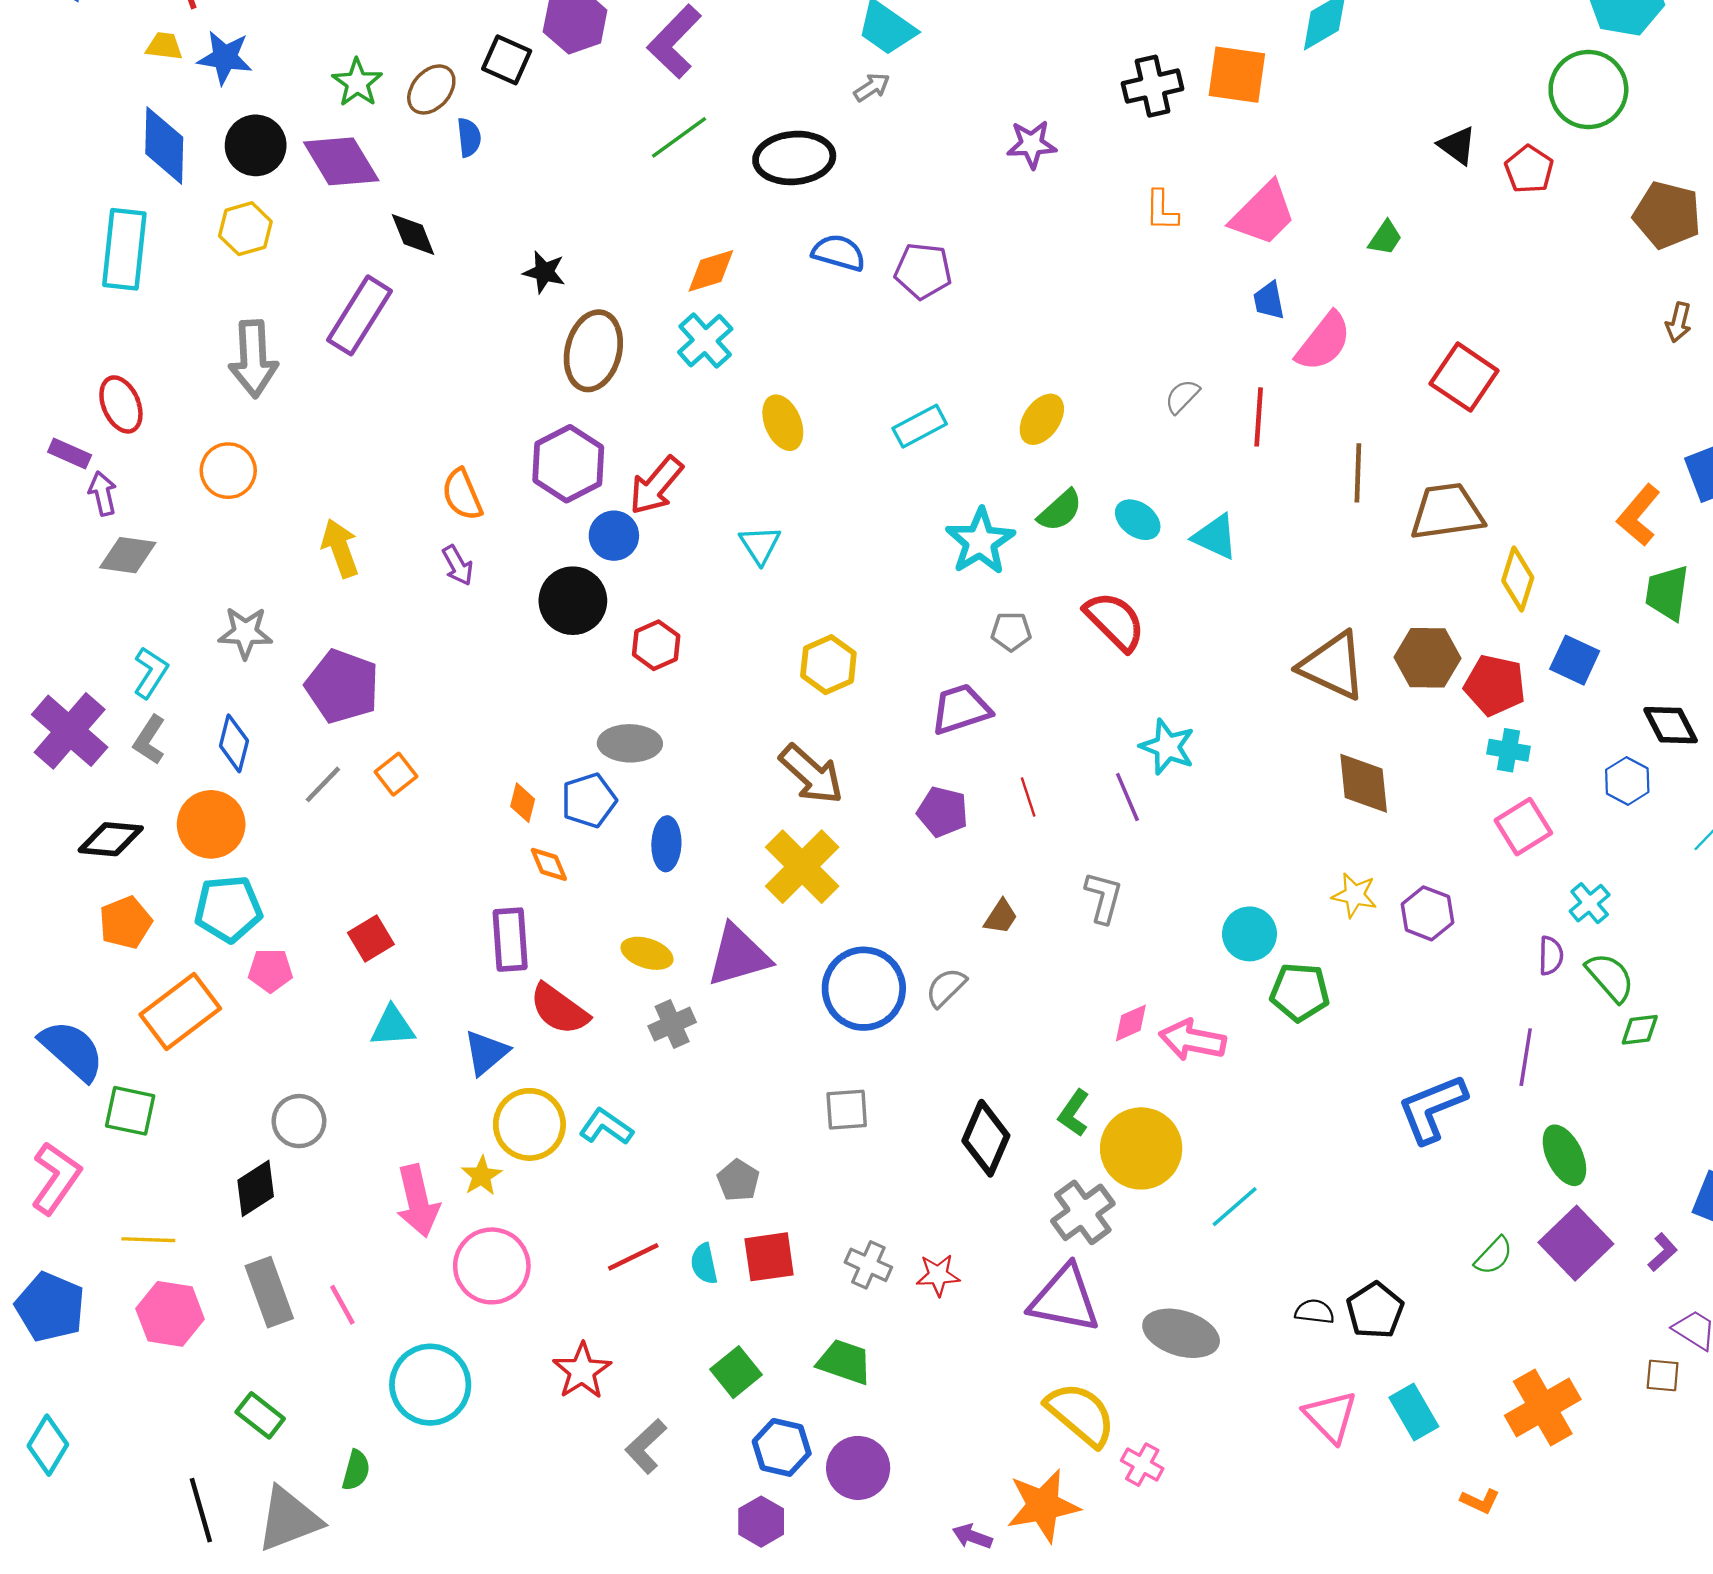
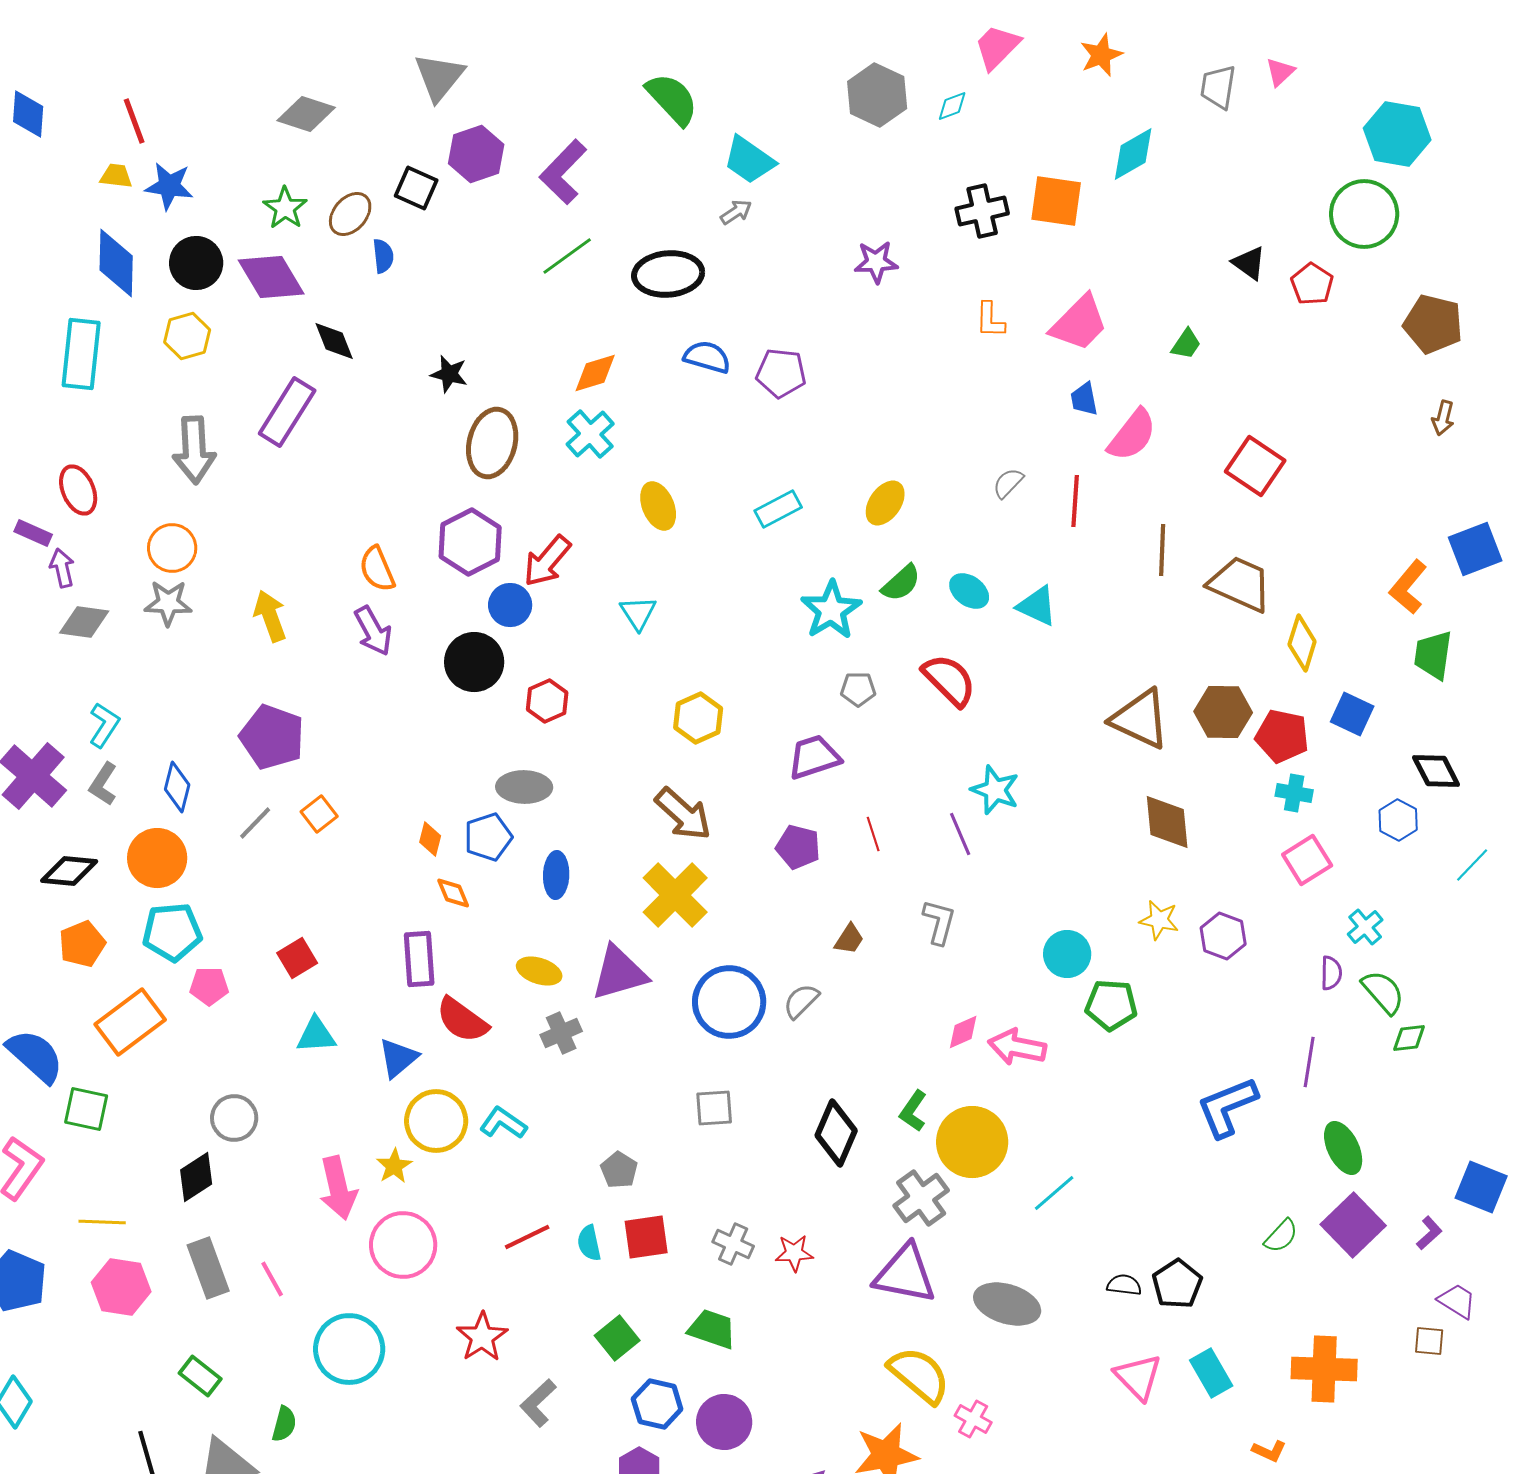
brown trapezoid: (1447, 512) -> (1240, 584), turned 32
purple arrow: (458, 565) -> (373, 631), size x1.4
gray star: (245, 633) -> (168, 603), moved
orange cross: (1543, 1407) -> (1324, 1369), turned 32

